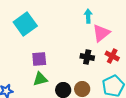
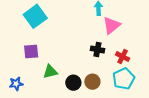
red cross: (112, 56) -> (123, 57), moved
purple square: (39, 59) -> (31, 52), moved

